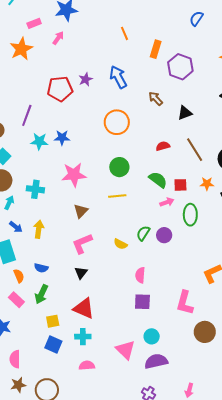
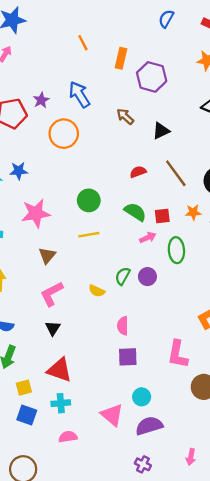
orange circle: (117, 122) -> (64, 134), moved

